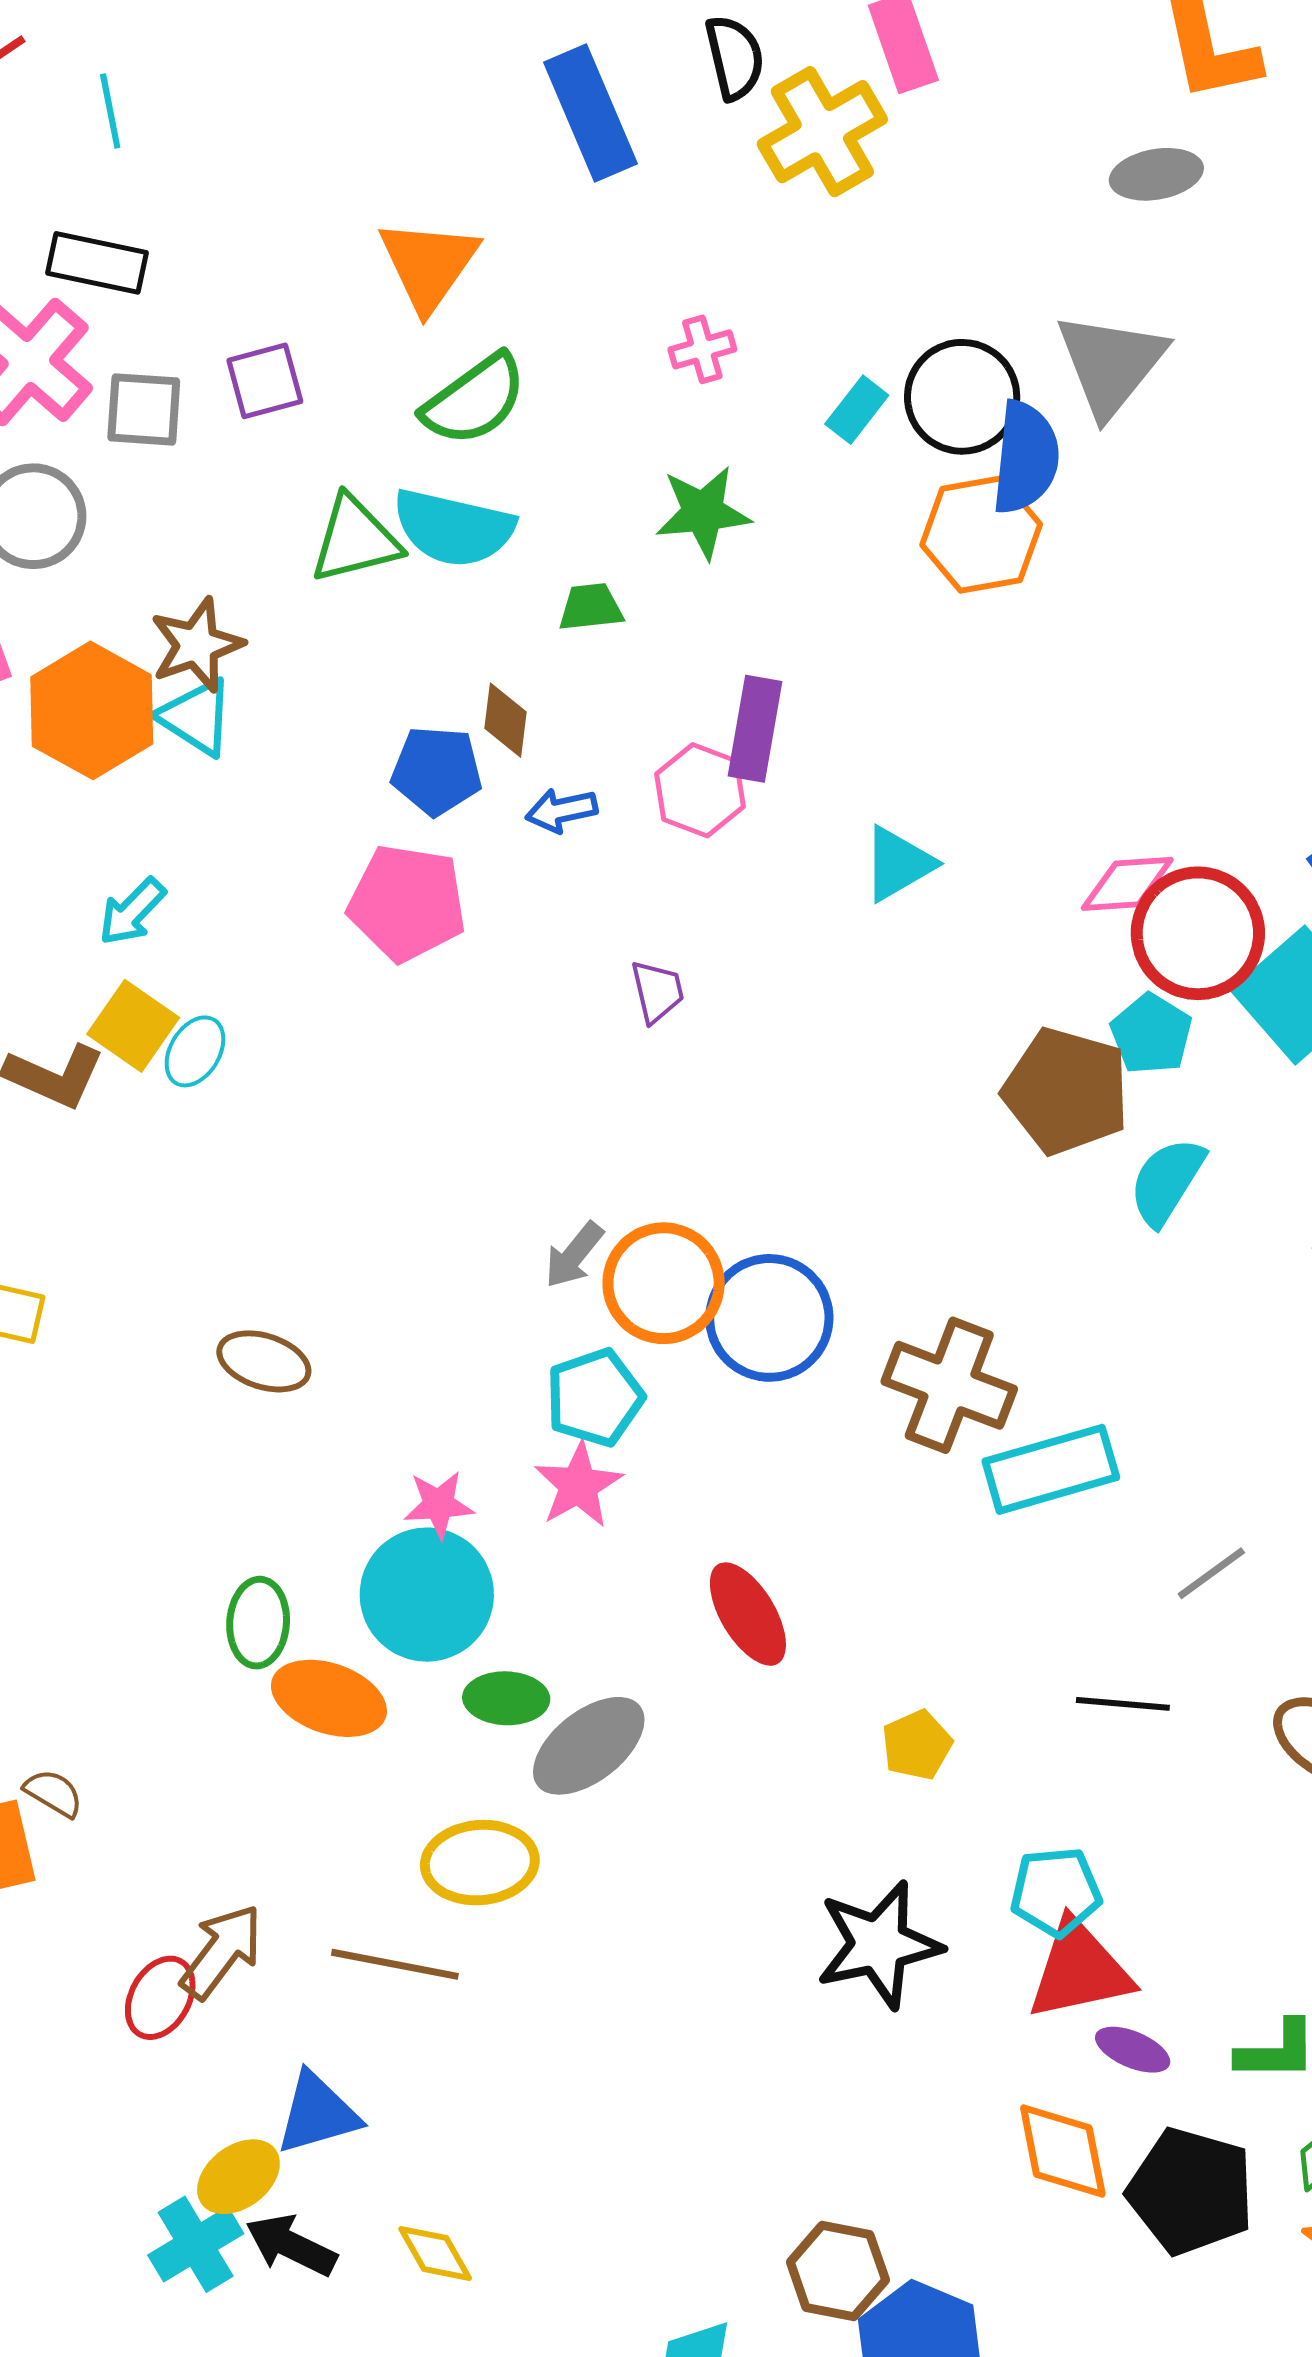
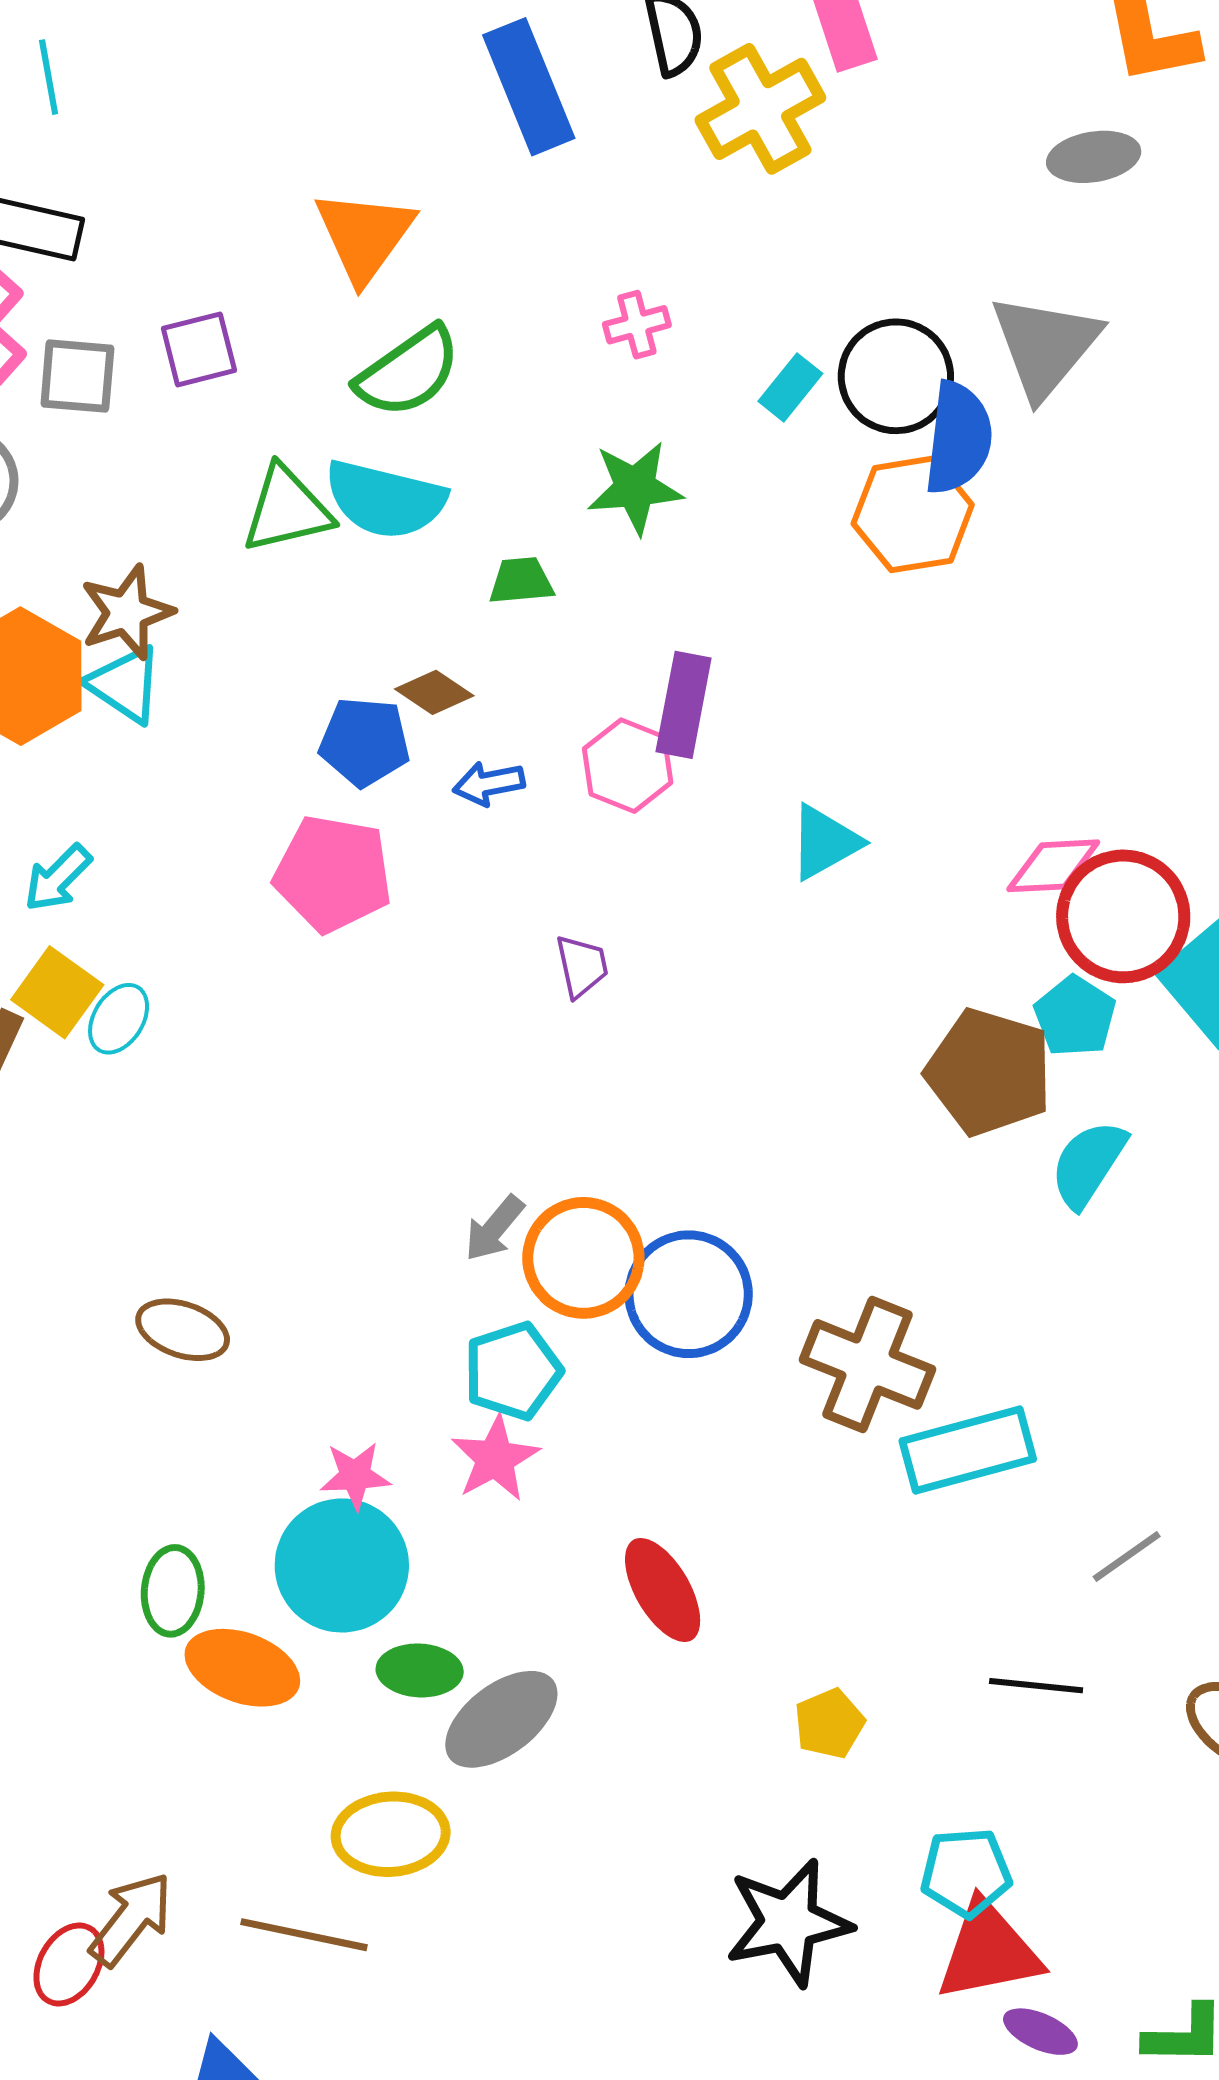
brown diamond: (505, 720) -> (434, 692), turned -64

